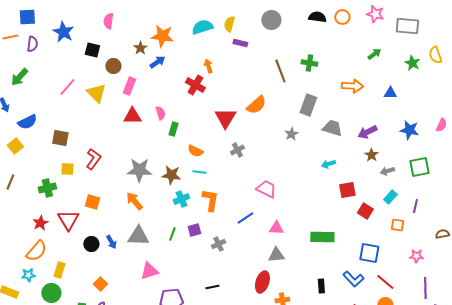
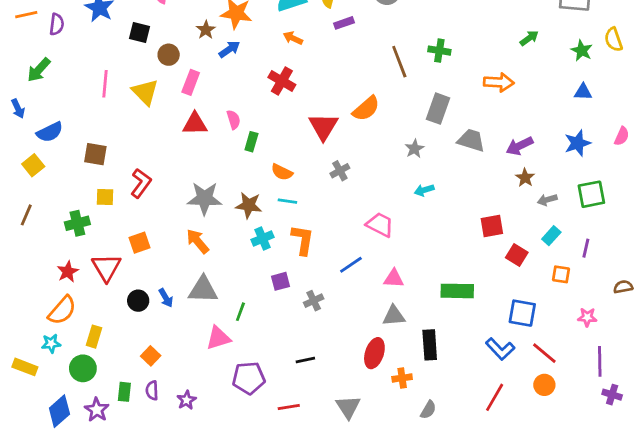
purple rectangle: (240, 43) -> (344, 23), turned -32
orange arrow: (208, 66) -> (293, 38), moved, turned -48
pink line: (67, 87) -> (105, 84), turned -36
blue triangle: (390, 93) -> (583, 92), moved
blue star: (409, 130) -> (578, 143), turned -30
cyan arrow: (328, 164) -> (424, 190), moved
orange square: (92, 202) -> (140, 243), turned -35
green line: (172, 234) -> (240, 312), moved
black rectangle: (321, 286) -> (430, 345), moved, size x1.5

